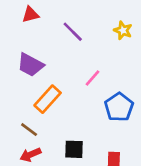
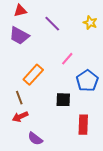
purple trapezoid: (30, 65) -> (19, 36), moved
brown line: (29, 130) -> (19, 98), turned 32
black square: (74, 149) -> (63, 100), moved

